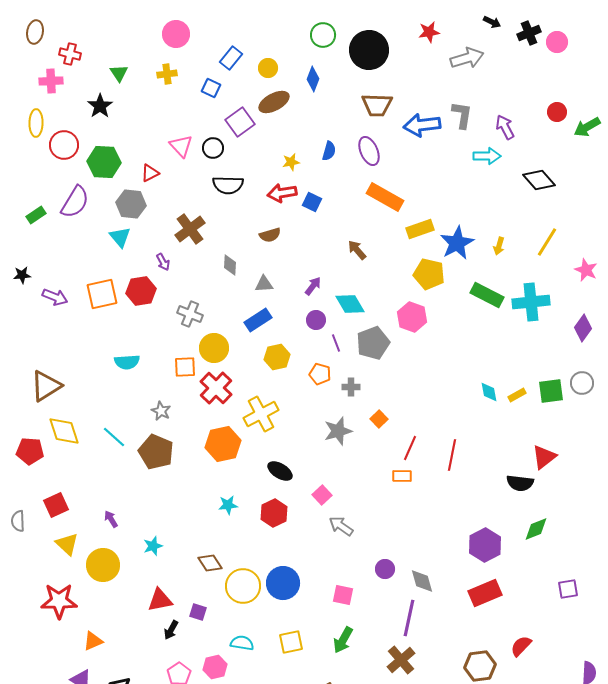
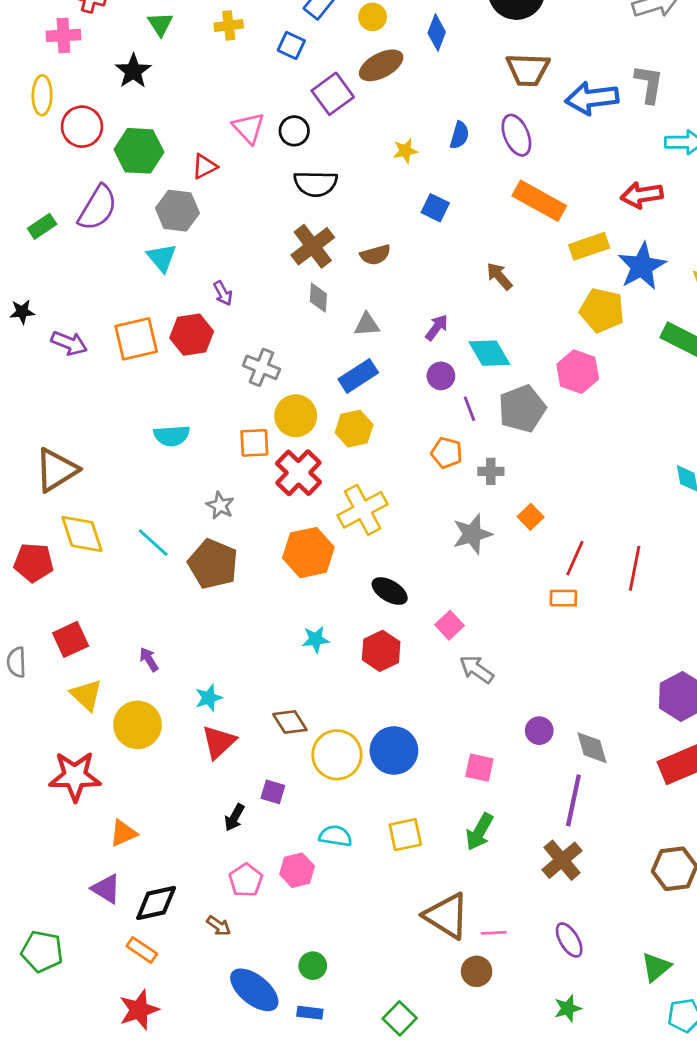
red arrow: (282, 193) -> (642, 195), moved
brown cross: (190, 229) -> (313, 246), moved
yellow hexagon: (277, 357) -> (354, 429), moved
red triangle: (160, 600) -> (219, 742), moved, turned -32

